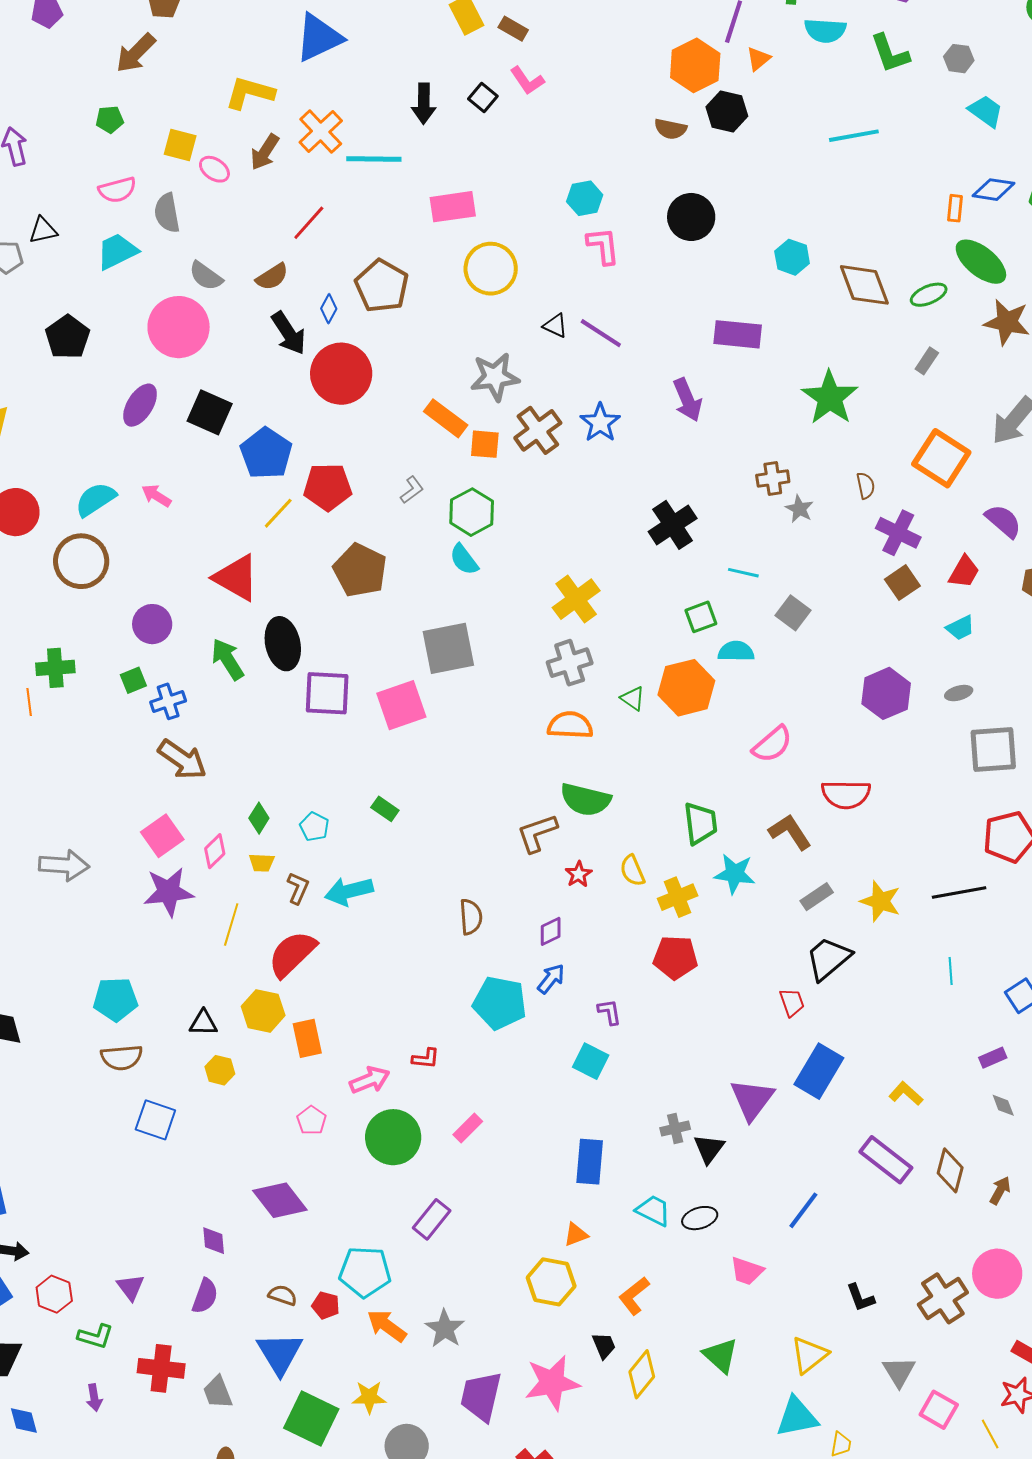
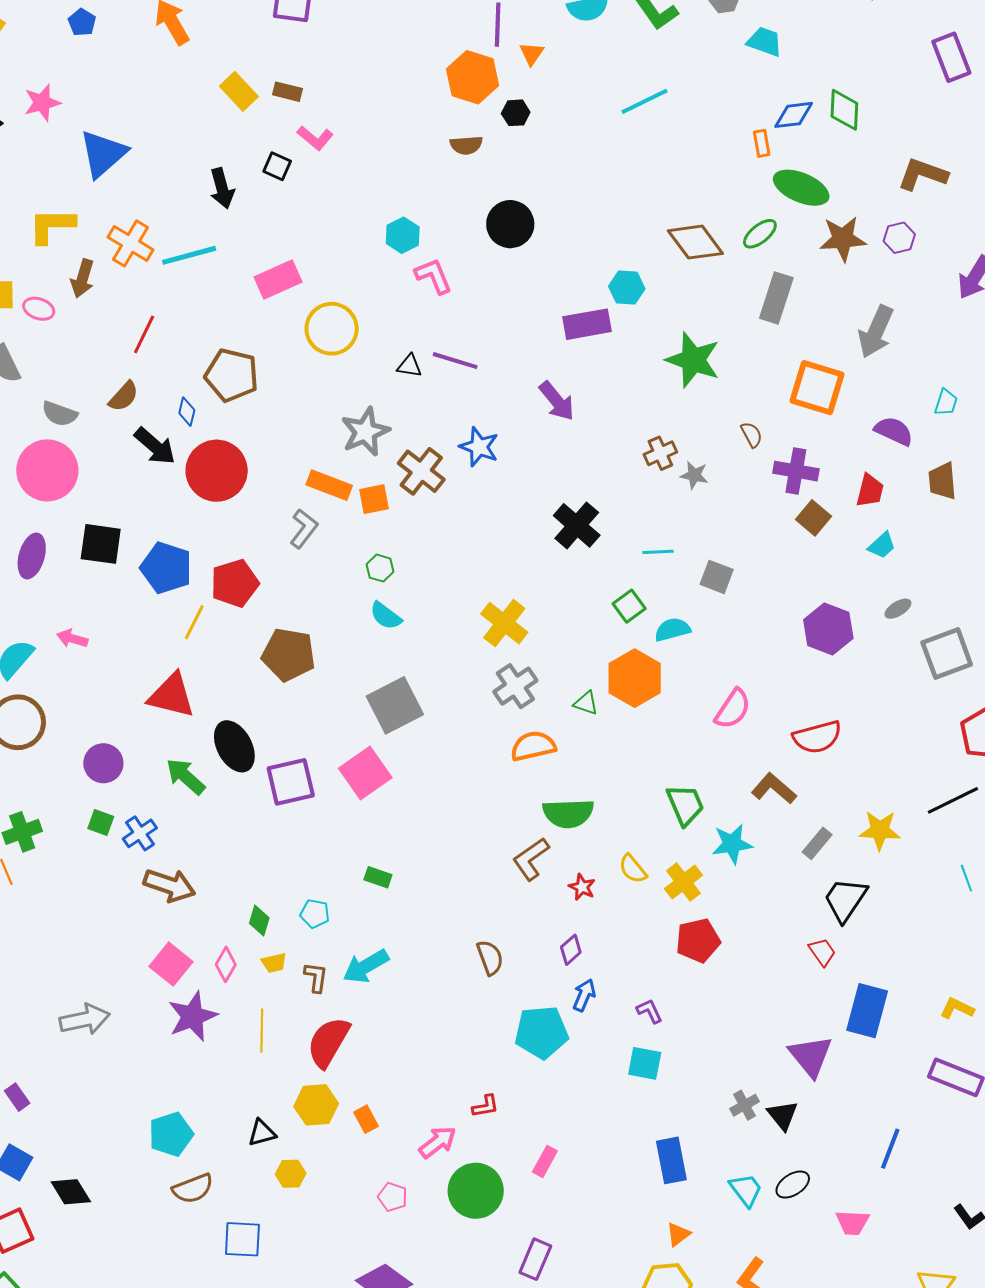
black hexagon: (727, 111) -> (516, 113), size x0.7
cyan hexagon: (792, 257) -> (627, 287), moved
gray rectangle: (927, 361) -> (776, 298), size x1.8
gray L-shape: (412, 490) -> (304, 529), moved, size x1.4
green hexagon: (472, 512) -> (380, 568), size x0.6
green square: (133, 680) -> (101, 822), turned -32
orange rectangle: (307, 1038) -> (366, 1119), size x0.7
cyan trapezoid: (653, 1210) -> (746, 1190), turned 42

